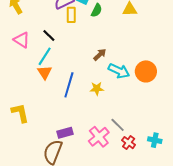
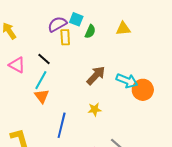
brown arrow: (100, 55) -> (96, 75), size x1.5
cyan arrow: (119, 71) -> (127, 81), moved
blue line: (69, 85) -> (62, 125), moved

